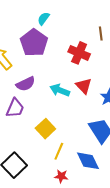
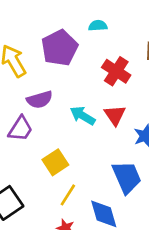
cyan semicircle: (44, 19) -> (98, 26), moved, turned 40

